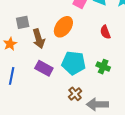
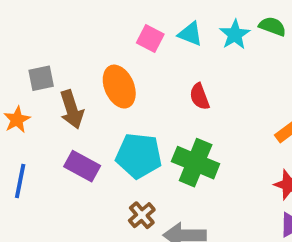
orange ellipse: (63, 27) -> (119, 87), turned -60
green cross: (103, 67) -> (196, 163), size x1.6

